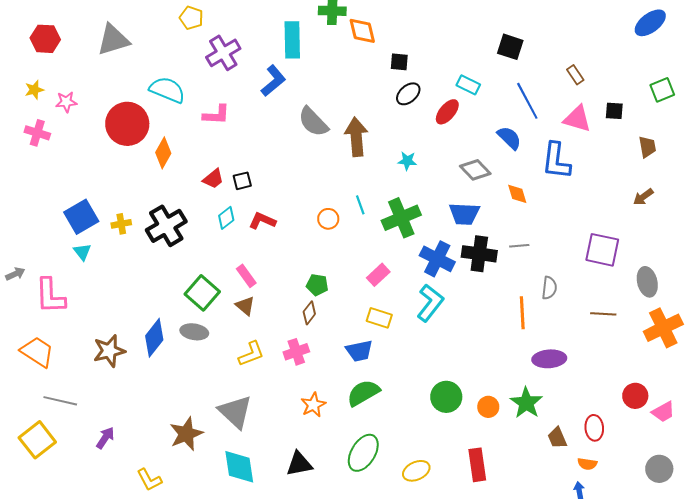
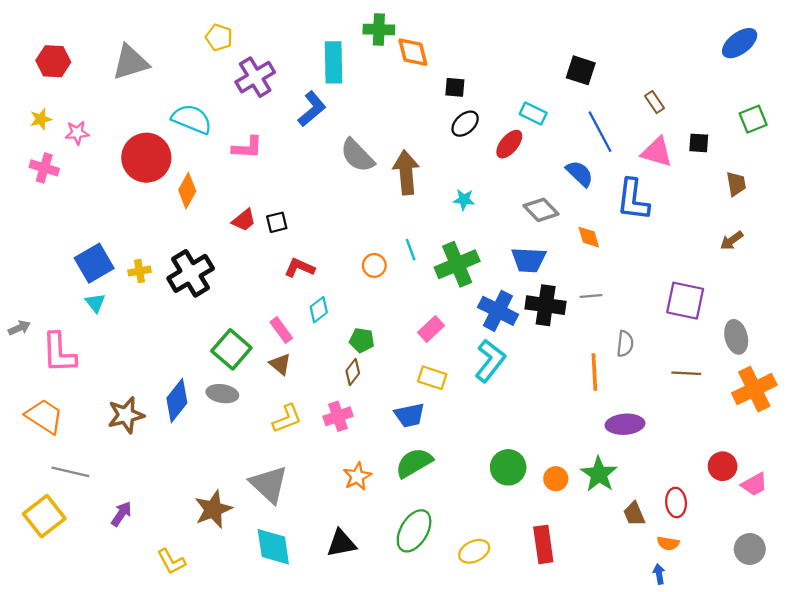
cyan diamond: (226, 218) -> (319, 310), moved

